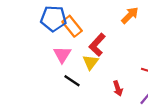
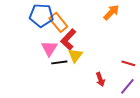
red L-shape: (97, 45) -> (68, 39), moved
black line: (72, 81) -> (59, 62), moved, turned -42

